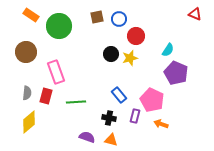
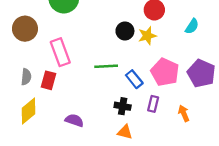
purple pentagon: (176, 73) -> (201, 73), moved
pink pentagon: (152, 100) -> (165, 72), moved
green line: (76, 102) -> (106, 66), moved
orange arrow: (161, 124) -> (184, 113), turned 48
purple semicircle: (87, 137) -> (74, 120), moved

